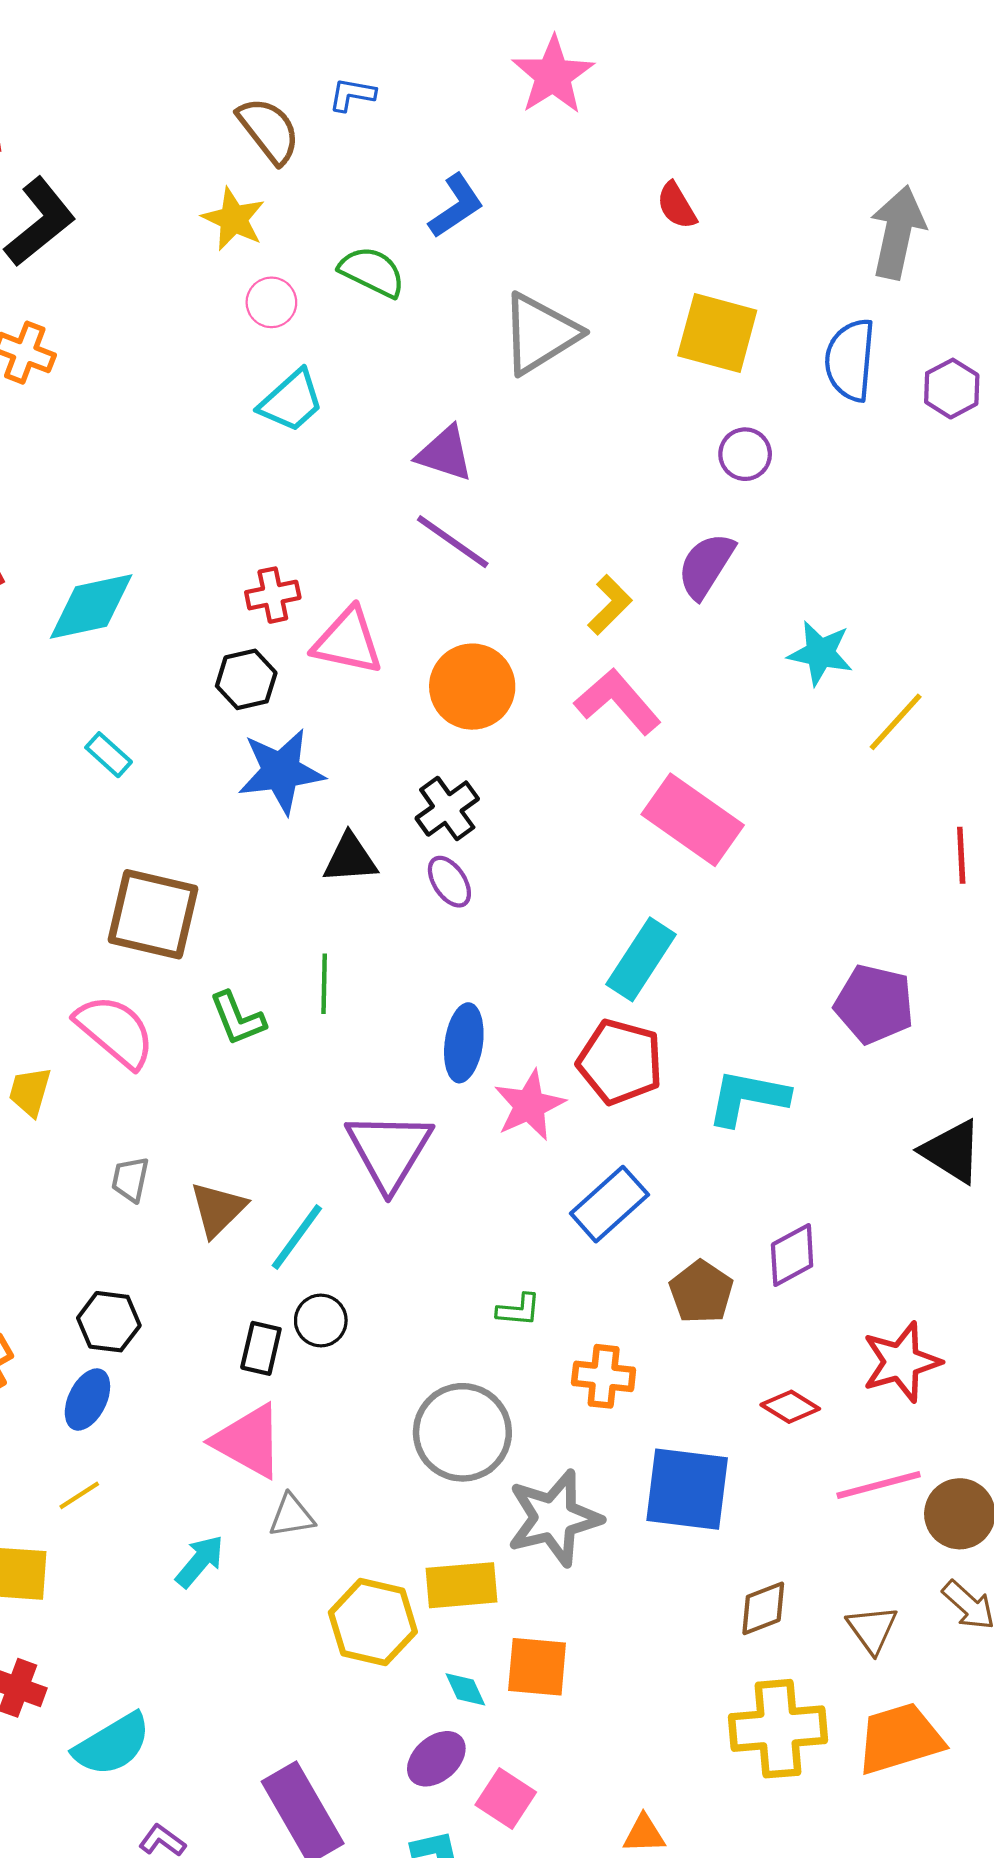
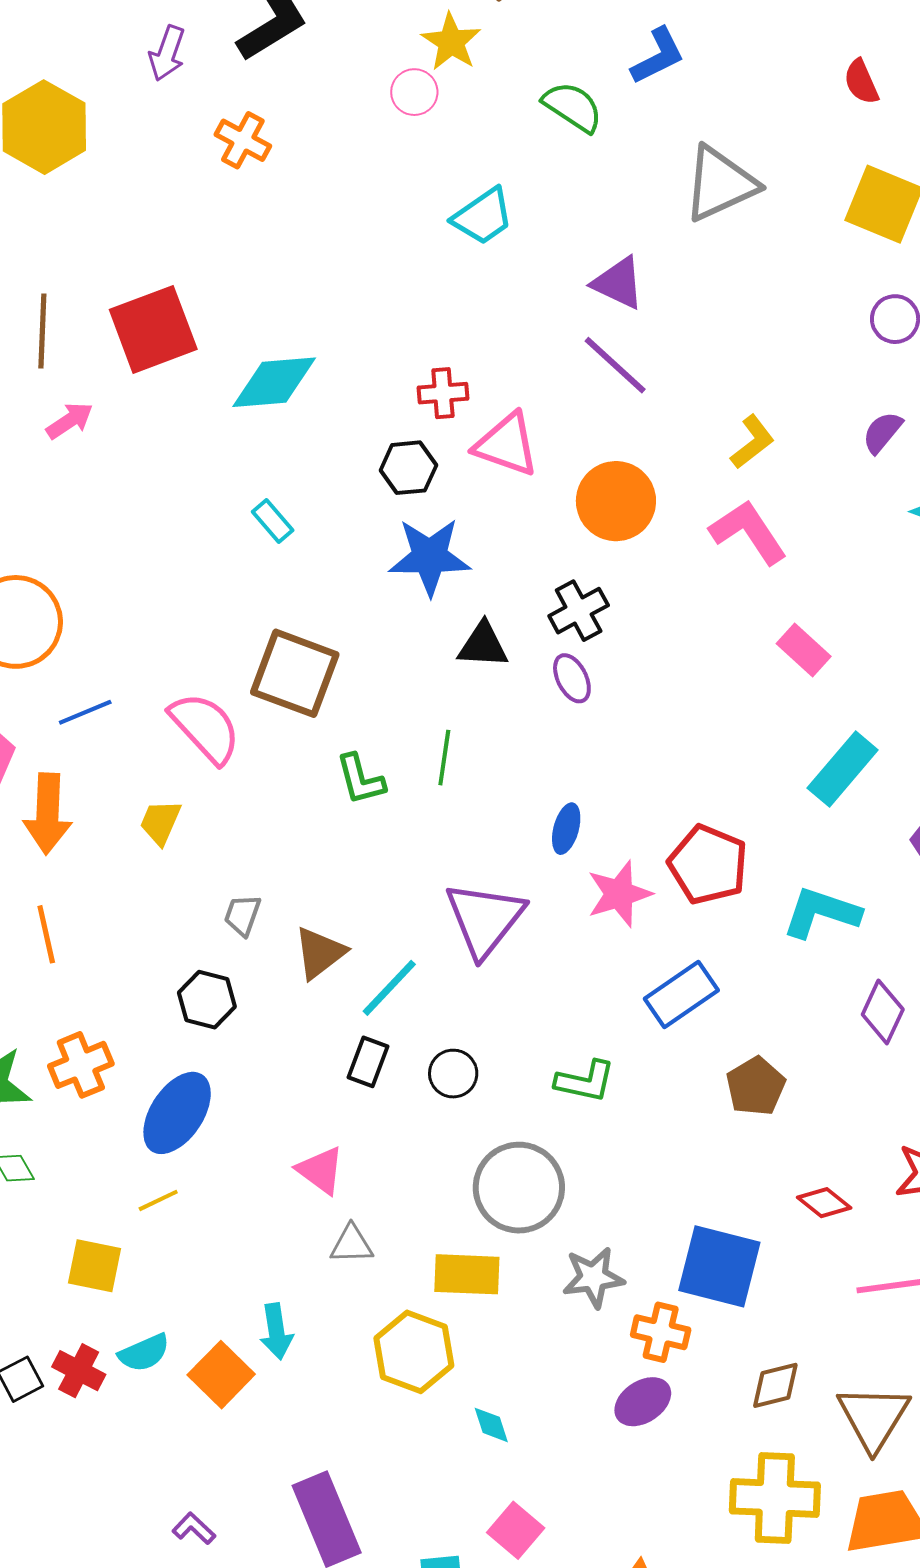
pink circle: (271, 302) -> (414, 92), moved
purple semicircle: (706, 566) -> (882, 432), moved, size x0.7
pink rectangle: (693, 820) -> (804, 650), size x0.6
cyan rectangle: (641, 959) -> (843, 769), moved
pink semicircle: (115, 1031) -> (205, 728), moved
blue ellipse: (464, 1043) -> (566, 829), size x0.7
purple diamond: (792, 1255) -> (883, 1012), moved, turned -44
green L-shape: (519, 1310) -> (585, 1081), size x1.4
black circle: (321, 1321) -> (453, 1074), moved
black hexagon: (109, 1322) -> (207, 1000), moved
black rectangle: (261, 1348) -> (368, 1062), moved
orange cross: (604, 1376) -> (661, 1332), moved
blue ellipse: (87, 1399) -> (177, 1113), size x1.5
pink triangle: (248, 1441) -> (321, 1170), size x0.7
gray star: (554, 1518) -> (593, 1277), size x0.7
cyan arrow: (200, 1561) -> (276, 1331), moved, turned 124
yellow rectangle: (462, 1585) -> (467, 1274), moved
brown triangle: (872, 1629) -> (873, 1418), size x1.5
orange square: (537, 1667) -> (221, 1375), moved, turned 32
cyan semicircle: (112, 1744) -> (144, 1353), moved, size x0.7
purple ellipse: (436, 1759) -> (643, 1402), moved

